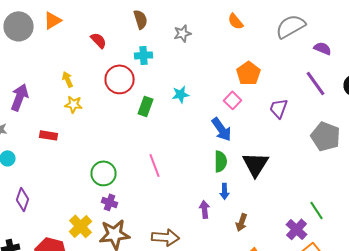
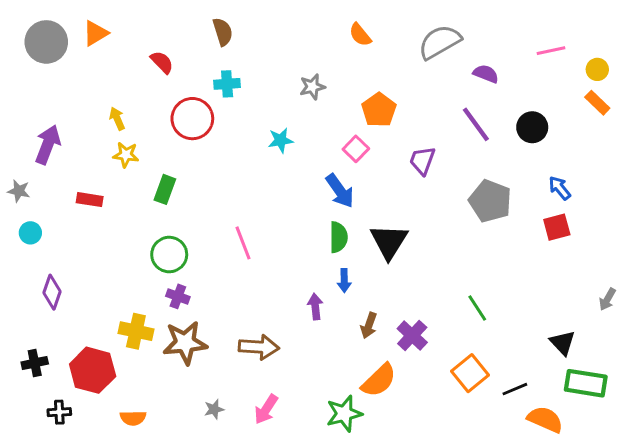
gray star: (182, 33) -> (312, 87), moved
green rectangle: (146, 106) -> (165, 189), moved
yellow cross: (80, 226) -> (136, 331), turned -35
purple cross: (296, 229) -> (412, 336), moved

